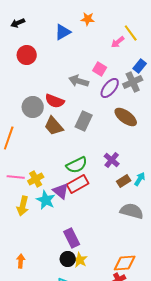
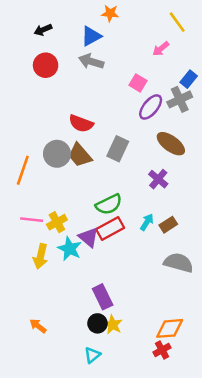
orange star: (88, 19) -> (110, 13), moved
black arrow: (18, 23) -> (43, 30), moved
yellow line: (131, 33) -> (177, 22), moved
gray arrow: (79, 81) -> (91, 61), moved
gray circle: (33, 107) -> (57, 154), moved
purple cross: (112, 160) -> (158, 179), moved
cyan arrow: (140, 179) -> (147, 222), moved
orange arrow: (21, 261) -> (38, 326), turned -56

